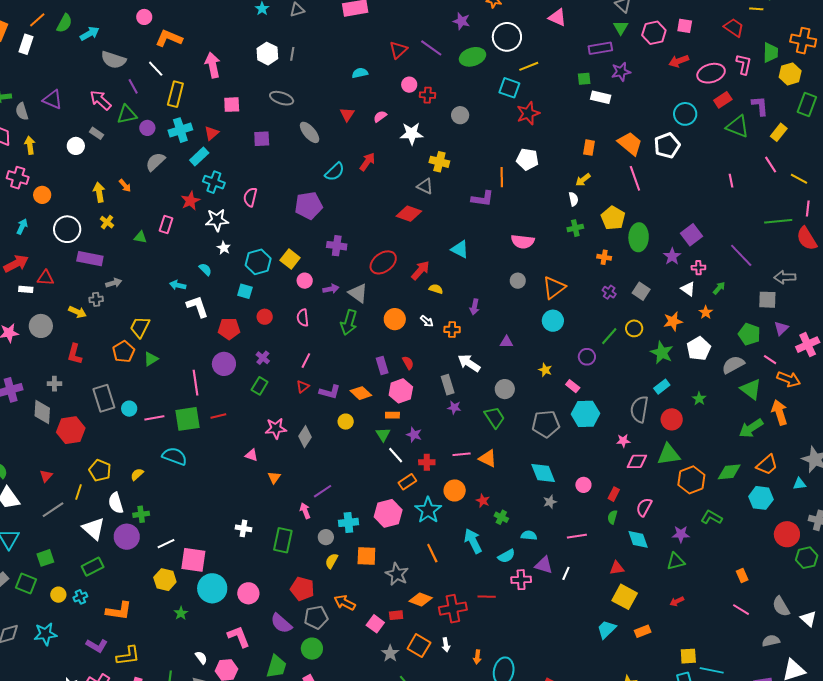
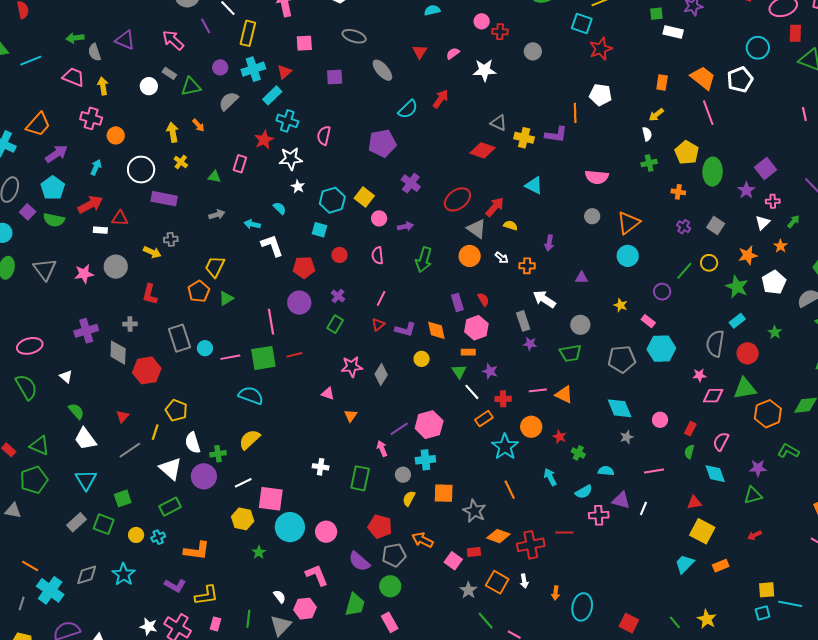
red rectangle: (723, 100) -> (795, 33), turned -54
green triangle: (127, 114) -> (191, 87), moved
yellow cross: (439, 162) -> (524, 138), moved
purple cross: (337, 246) -> (411, 183), turned 30
gray arrow: (114, 283) -> (217, 215), moved
white triangle: (688, 289) -> (763, 223), turned 42
gray triangle: (358, 293) -> (477, 229), moved
orange diamond: (361, 393) -> (436, 330), turned 35
green trapezoid: (495, 417) -> (570, 353), turned 115
yellow semicircle: (137, 474) -> (249, 440), moved, size x1.6
pink hexagon: (388, 513) -> (429, 425), moved
cyan arrow: (473, 541) -> (550, 477), size x0.7
cyan star: (45, 634) -> (124, 574), turned -30

